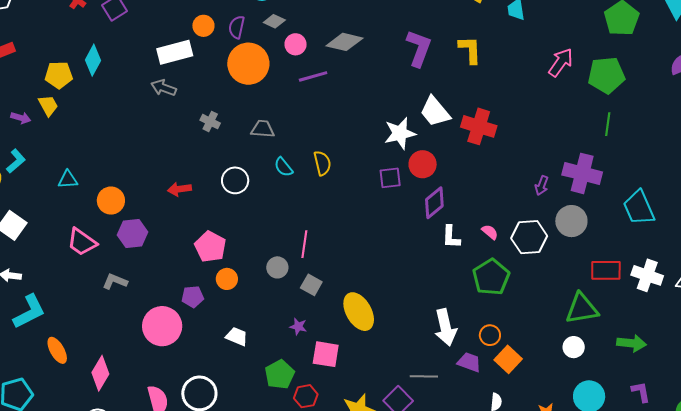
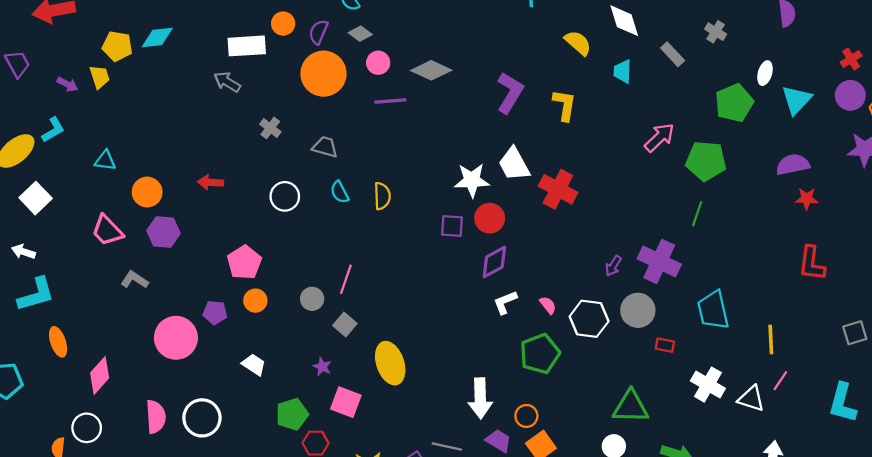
cyan diamond: (93, 60) -> (157, 38), turned 44
red arrow: (179, 189) -> (210, 182), moved
white L-shape: (451, 237) -> (505, 302), turned 55
red rectangle: (606, 270) -> (665, 345), moved, size x0.6

